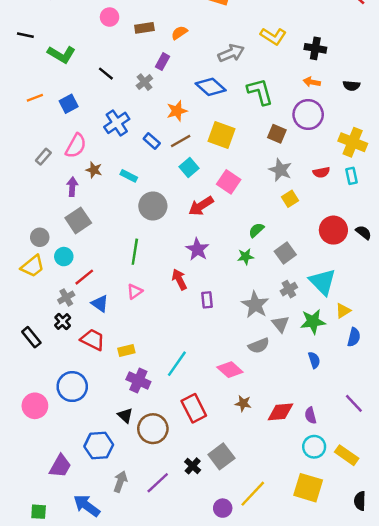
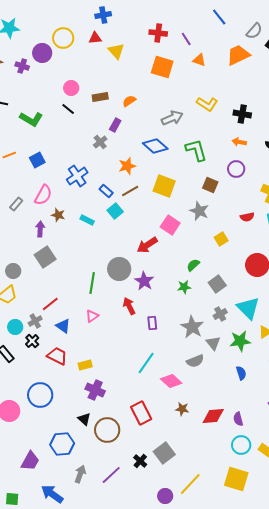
black line: (106, 74) -> (68, 109), moved
purple circle: (308, 115) -> (236, 169), size x0.7
cyan square: (189, 167) -> (115, 211), moved
gray star: (280, 170) -> (199, 211), moved
gray circle: (153, 206) -> (119, 269), moved
cyan circle: (64, 257) -> (15, 327), moved
cyan line: (177, 364) -> (146, 363), moved

